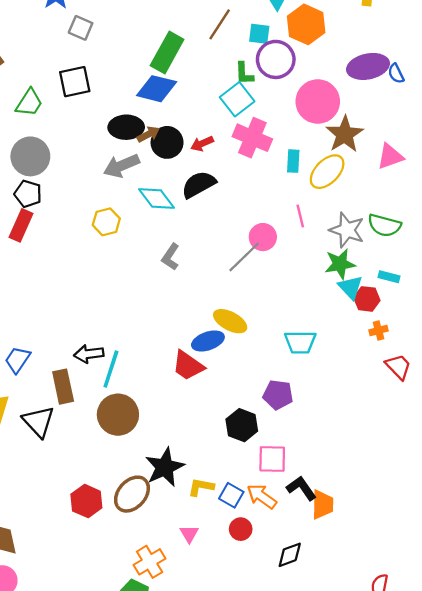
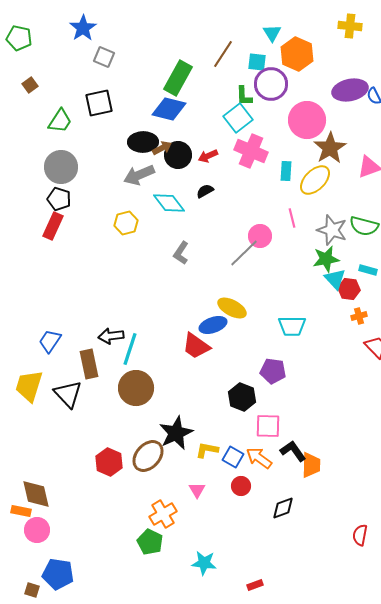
black semicircle: (199, 184) -> (205, 191), size x0.6

